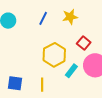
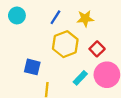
yellow hexagon: (54, 55) -> (65, 44), moved
blue square: (15, 83) -> (32, 67), moved

